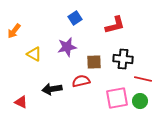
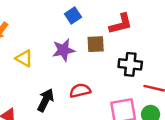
brown square: (94, 62) -> (96, 44), moved
black arrow: (52, 89) -> (46, 100), turned 126

